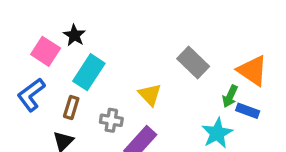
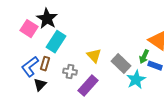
black star: (74, 35) -> (47, 19), size x1.5
gray rectangle: (193, 63) -> (121, 64), moved
blue L-shape: (31, 95) -> (30, 67), moved

